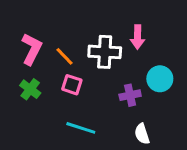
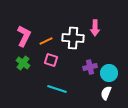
orange line: (64, 56) -> (46, 41), turned -72
cyan circle: (160, 79) -> (109, 73), moved
white semicircle: (142, 134) -> (106, 93), moved, turned 40

